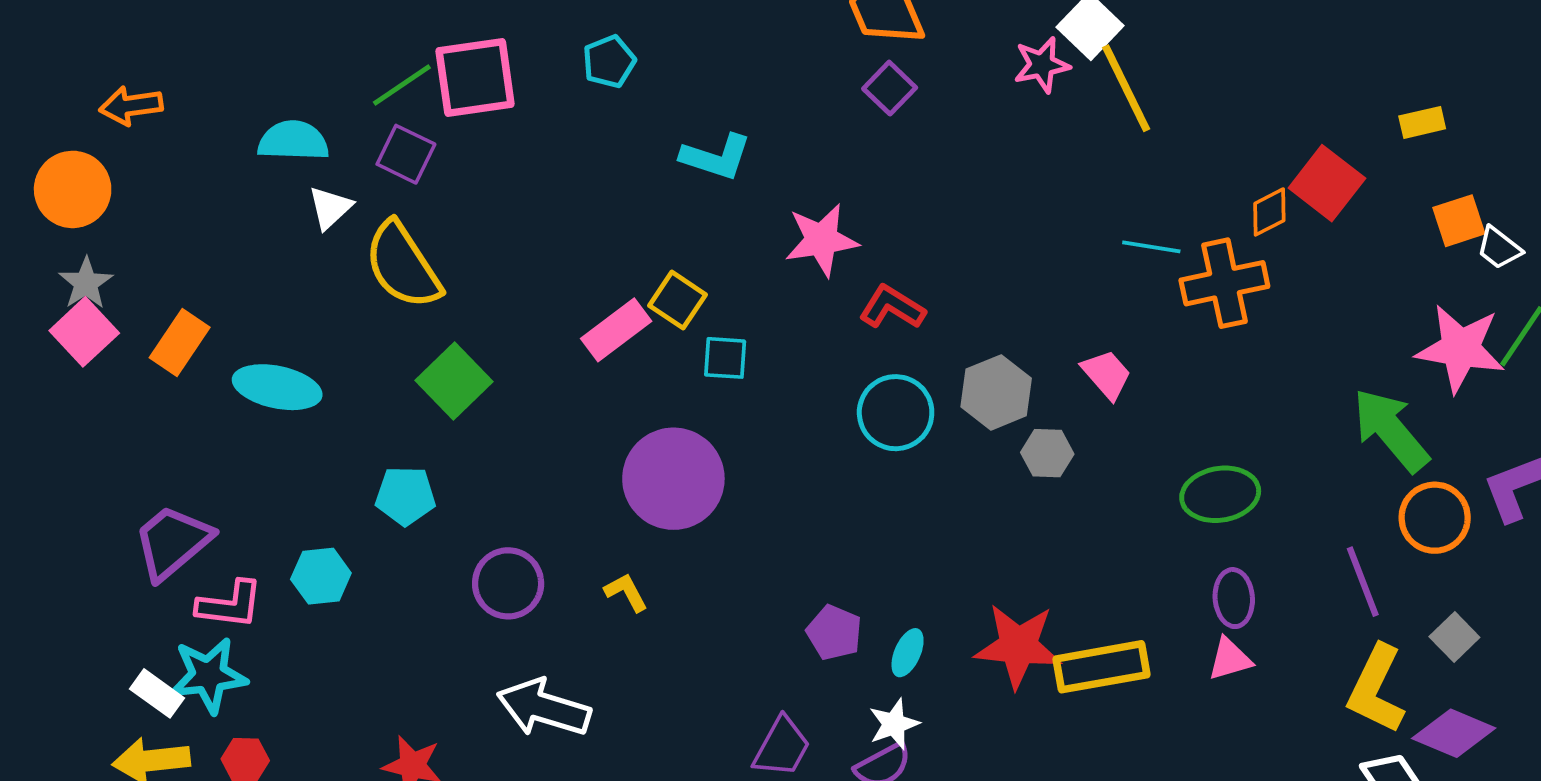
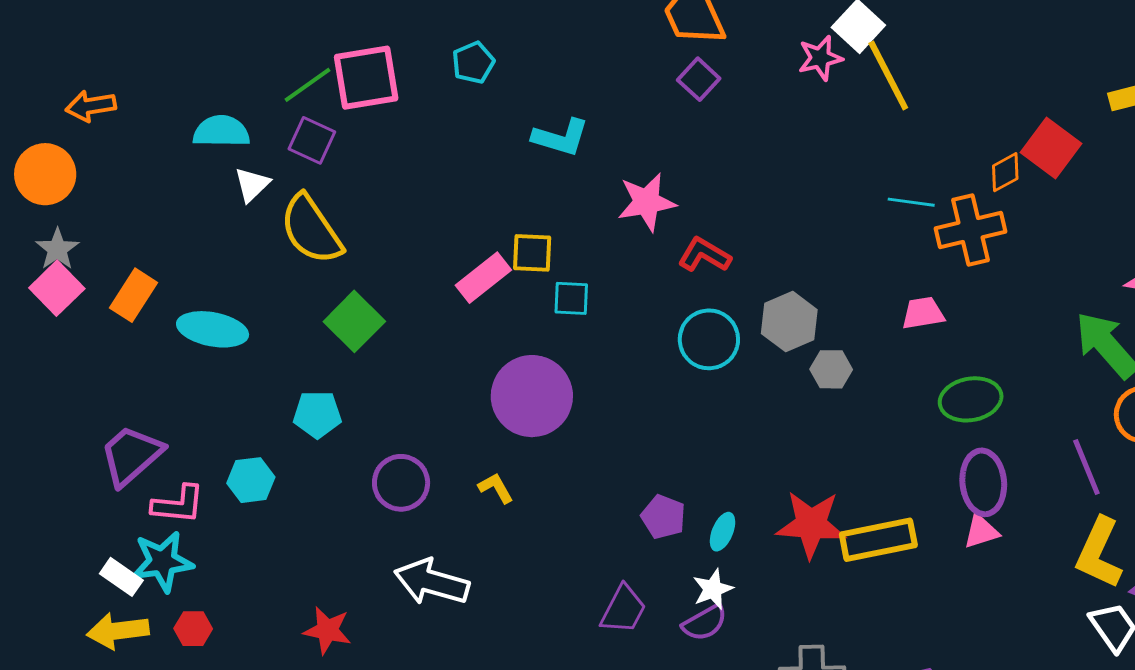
yellow square: (677, 300) -> (532, 253), turned -30
pink trapezoid: (1107, 374) -> (923, 313), moved, turned -57
purple ellipse: (1234, 598) -> (983, 482), size x1.4

